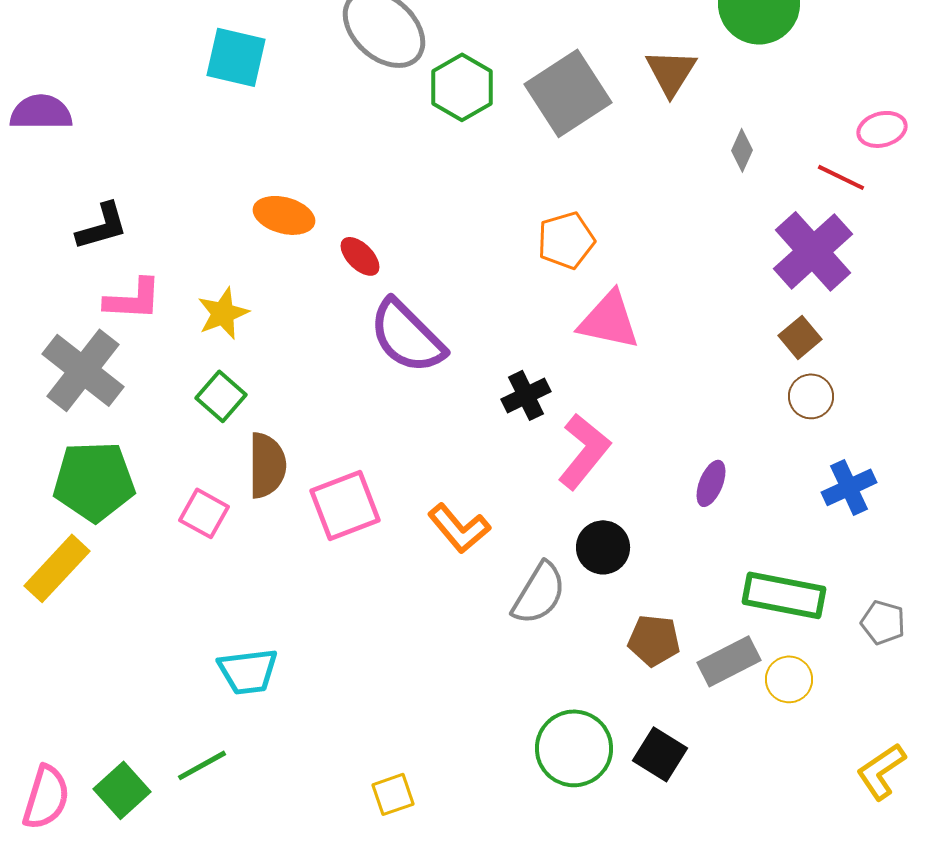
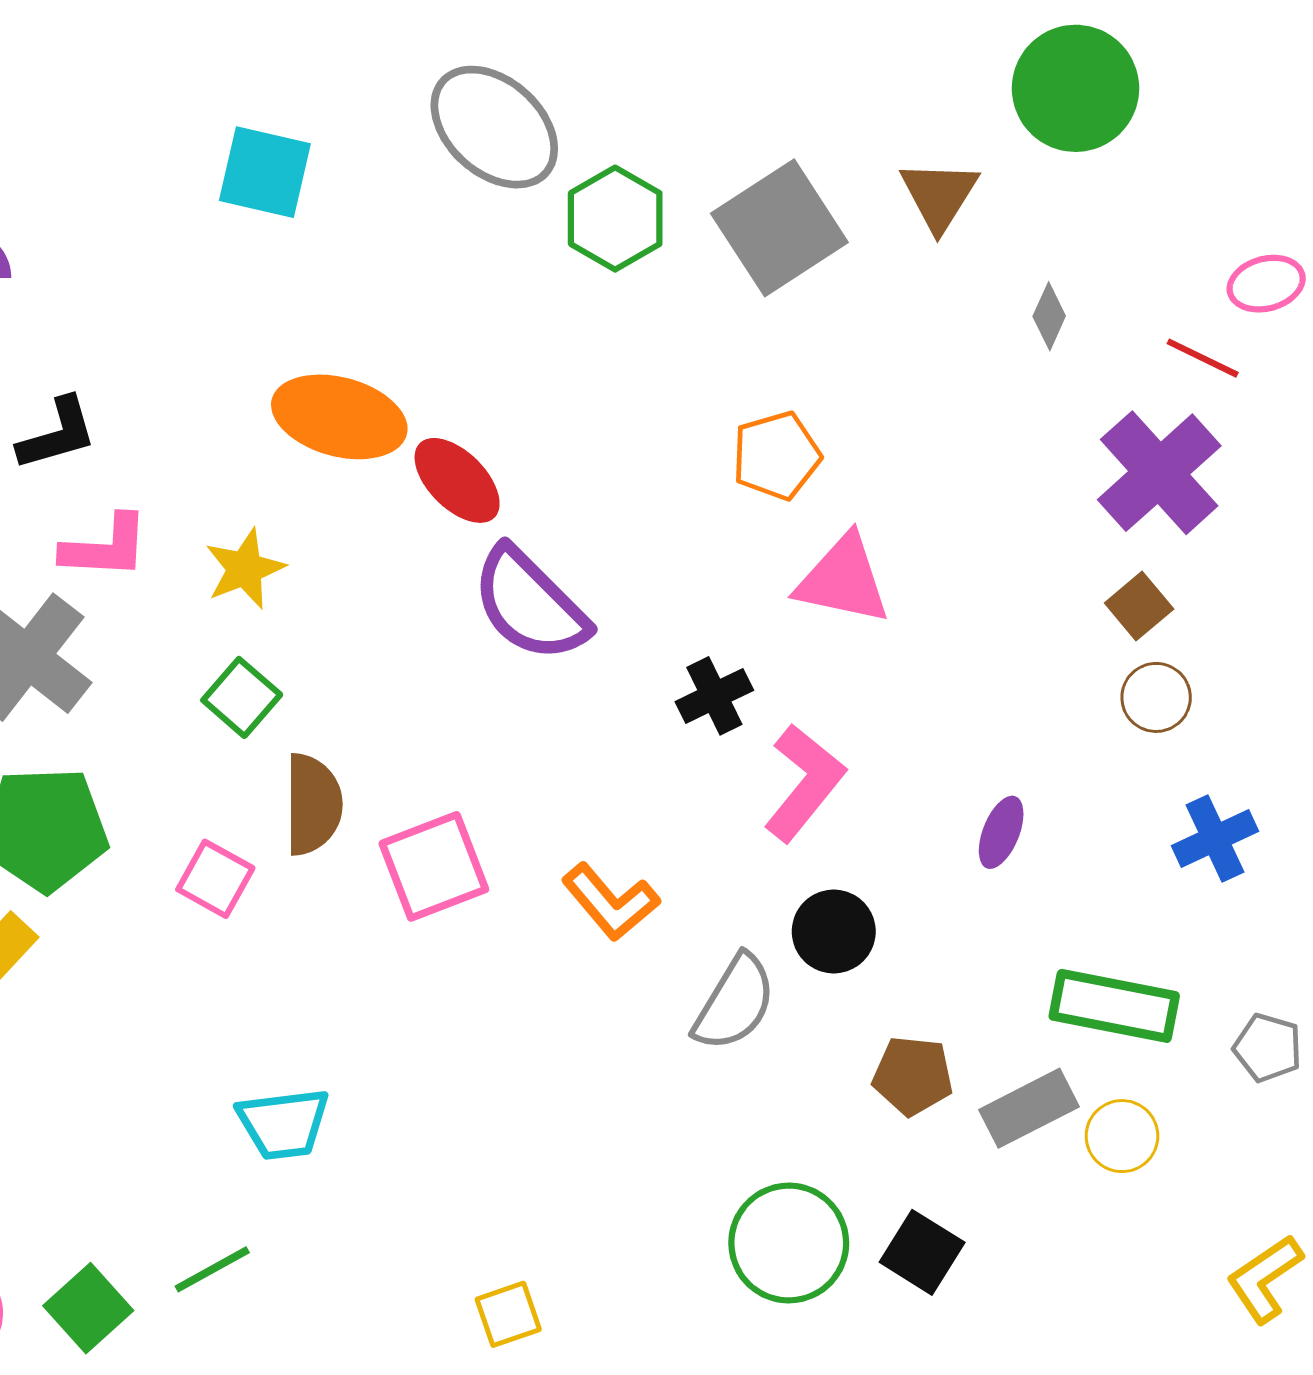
orange ellipse: (284, 215) -> (339, 417), size x1.4
red ellipse: (360, 256) -> (457, 480), size x1.4

